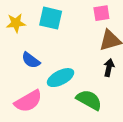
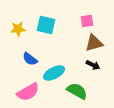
black arrow: (109, 68) -> (93, 65), turned 104

